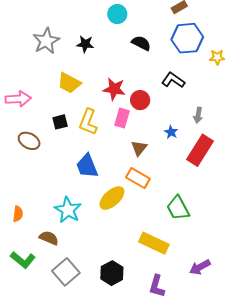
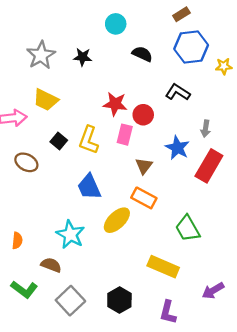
yellow trapezoid: (69, 83) -> (46, 100), moved
black square: (60, 122) -> (59, 141), turned -35
blue star: (171, 132) -> (177, 148), size x1.6

